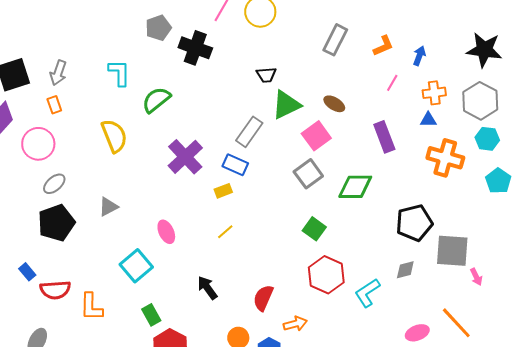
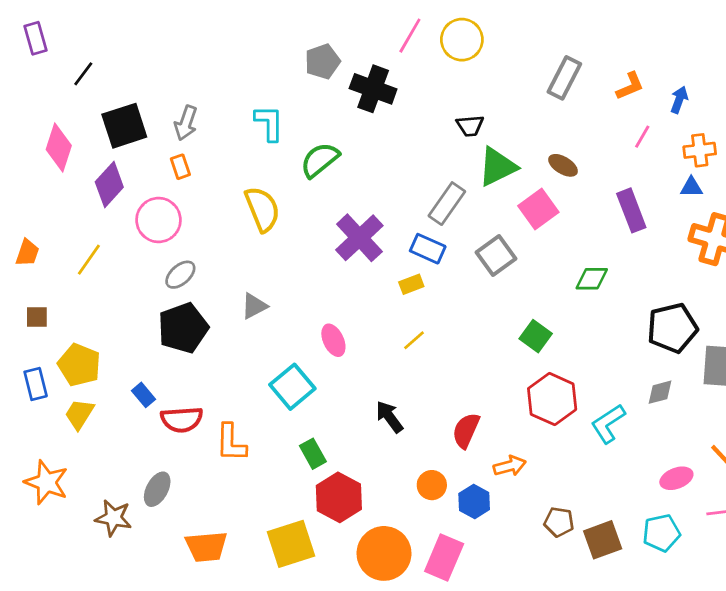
gray square: (308, 174) -> (496, 256), moved
green diamond: (355, 187) -> (592, 279), size x0.7

